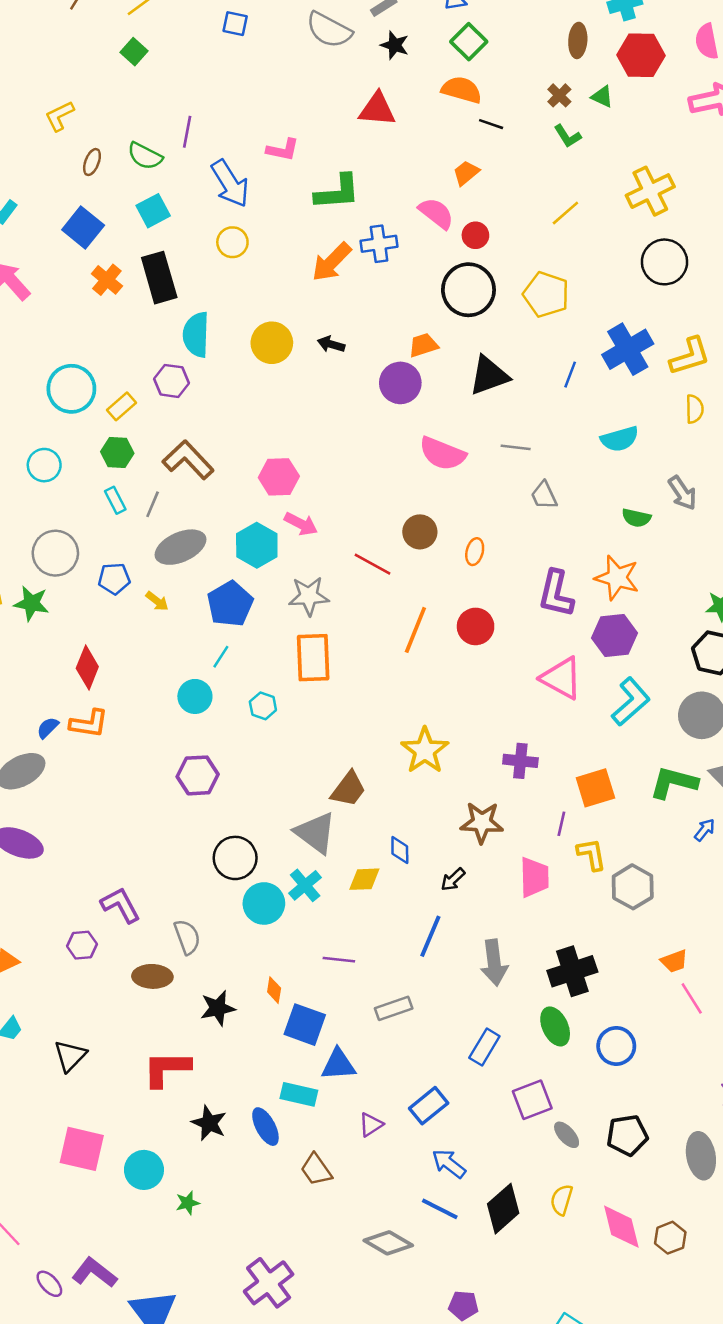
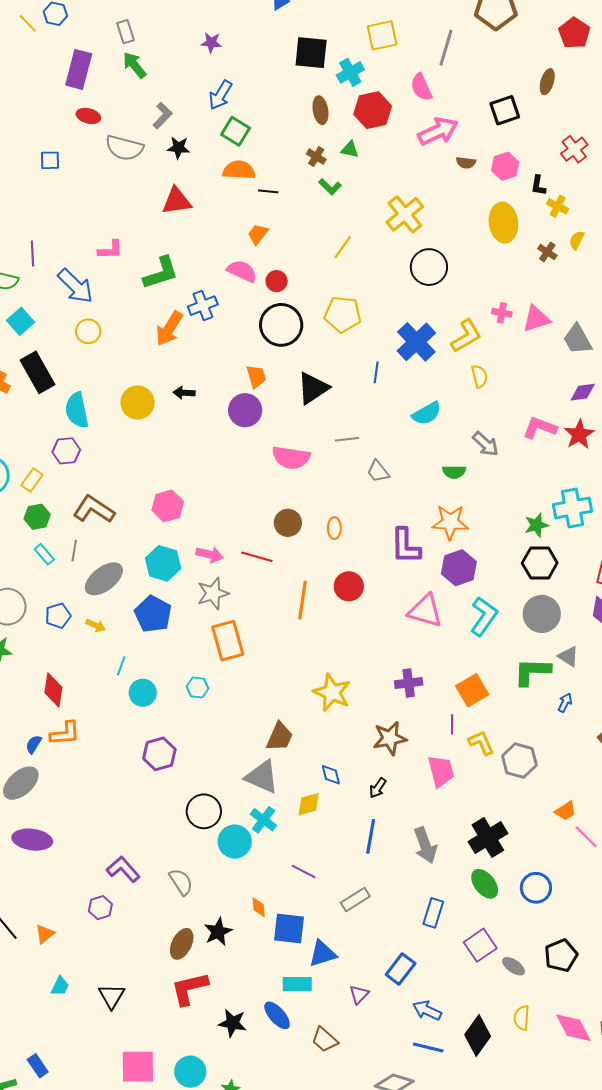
orange trapezoid: (423, 345) -> (256, 376), turned 105
pink arrow: (301, 524) -> (210, 555), moved
cyan line: (221, 657) -> (121, 666), moved
purple line: (339, 960) -> (304, 872), turned 35
brown ellipse: (152, 976) -> (182, 944), moved, turned -52

